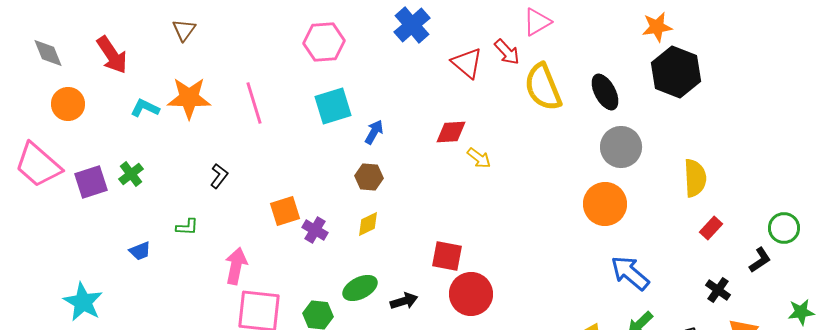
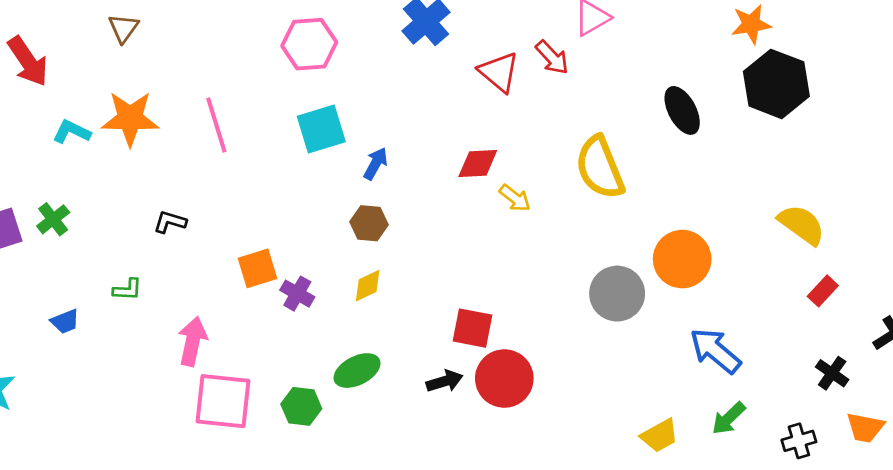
yellow semicircle: (543, 87) -> (600, 168), moved
gray circle: (621, 147) -> (617, 294), moved
black L-shape: (219, 176) -> (170, 222), turned -110
yellow semicircle: (695, 178) -> (802, 225), turned -51
black arrow: (404, 301) -> (445, 381), moved

